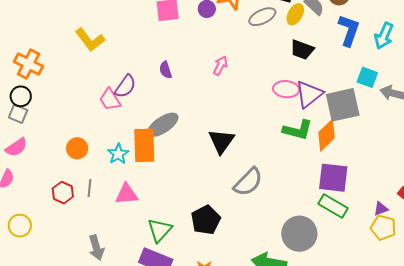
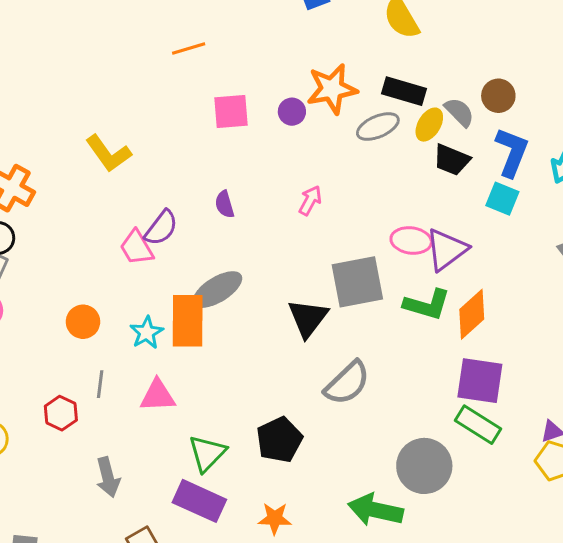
black trapezoid: (302, 50) -> (452, 160), moved
cyan square: (367, 77) -> (502, 199), moved
gray square: (343, 105) -> (357, 282), moved
red hexagon: (63, 193) -> (61, 413), moved

